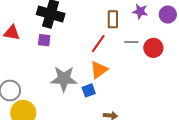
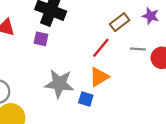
brown rectangle: (113, 19) -> (120, 22), turned 48
blue square: (89, 90) -> (86, 99), turned 32

